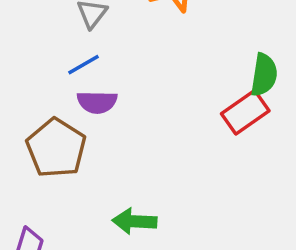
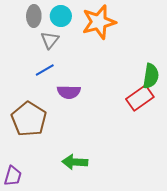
purple semicircle: (97, 102) -> (69, 92), moved

